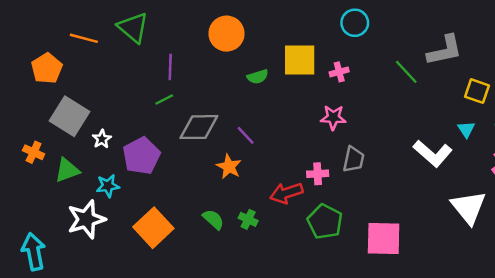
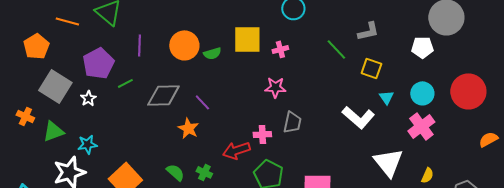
orange circle: (227, 34) -> (184, 45), moved
gray L-shape: (445, 50) -> (368, 31), size x0.7
yellow square: (477, 91) -> (371, 68), moved
green line: (164, 99) -> (125, 83), moved
white star: (102, 139) -> (88, 98), moved
purple pentagon: (141, 156) -> (98, 63), moved

